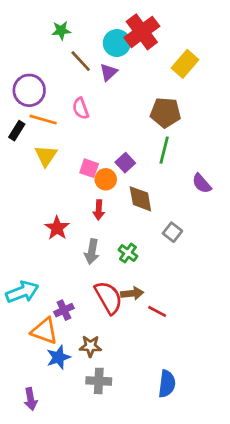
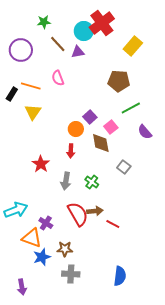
purple triangle: (108, 72) -> (78, 52), turned 32
purple circle: (29, 90) -> (21, 50), moved
green line: (164, 150) -> (131, 108), moved, turned 48
pink square: (89, 168) -> (111, 127), moved, turned 32
purple cross: (64, 310) -> (46, 223), turned -32

